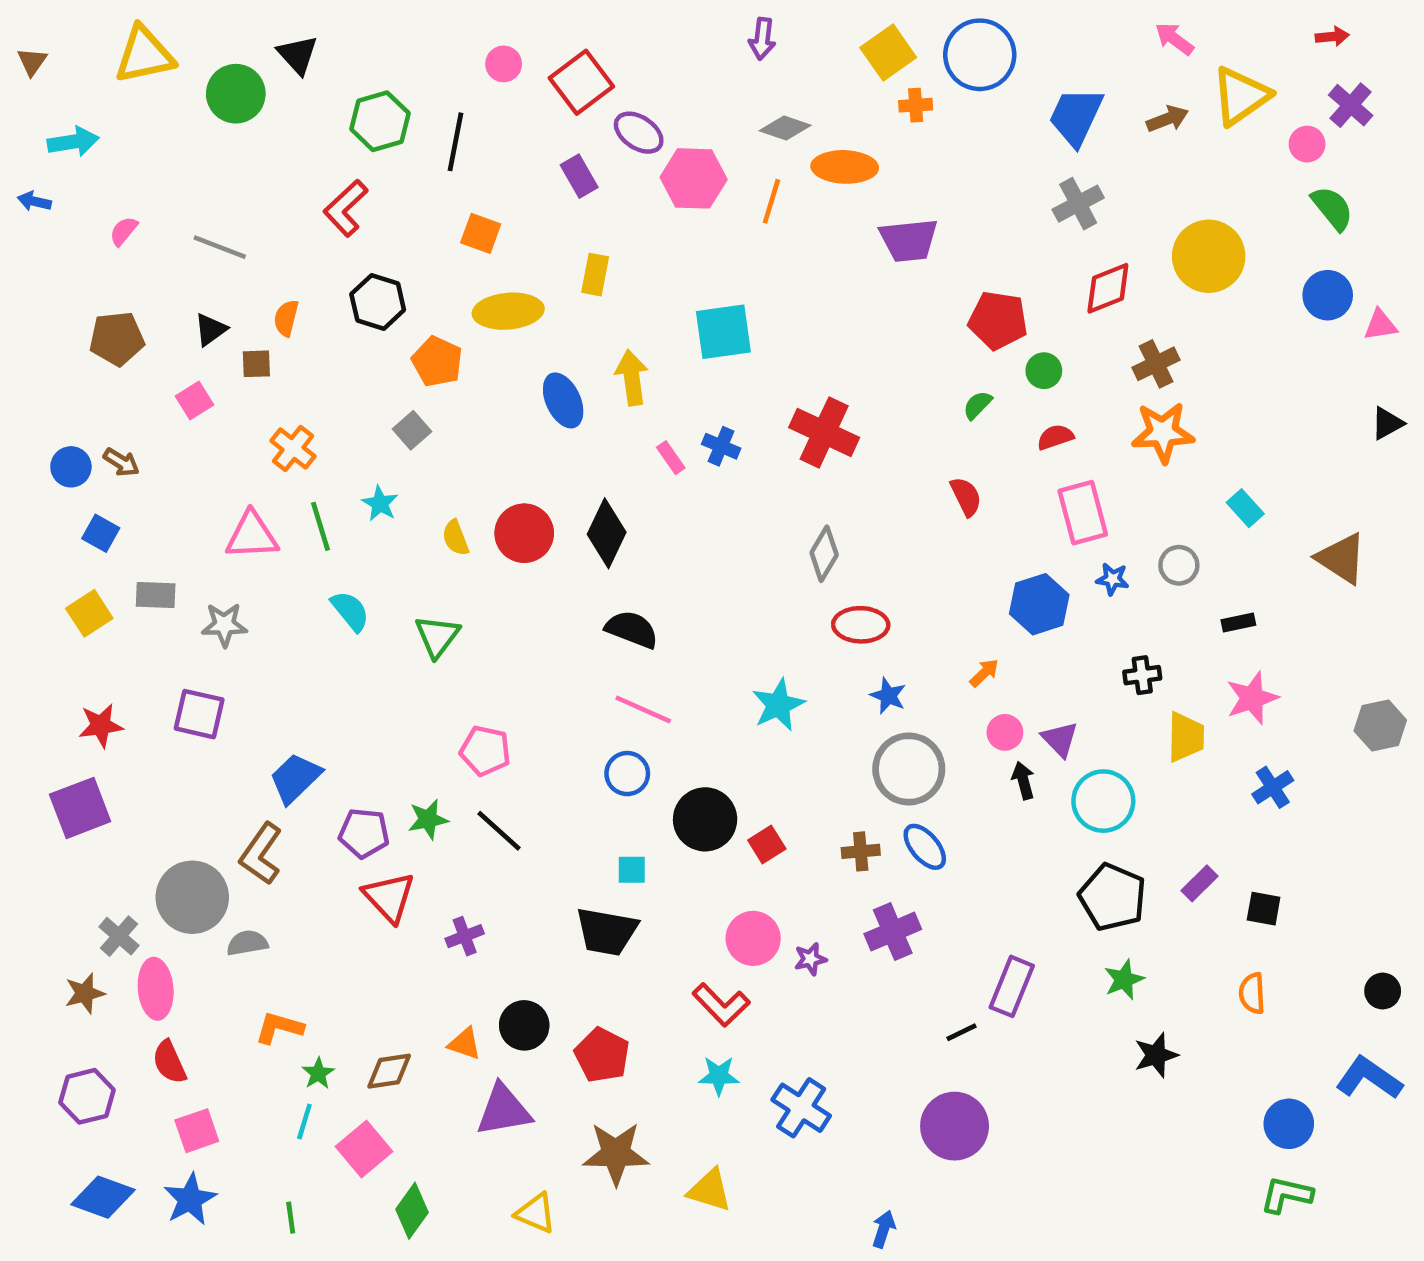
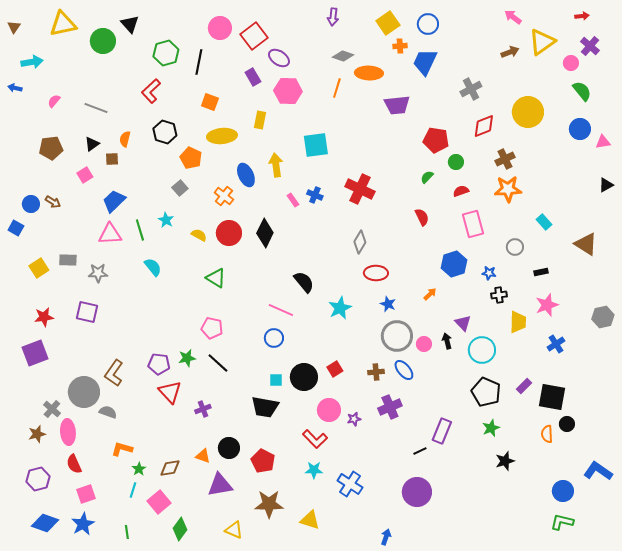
blue circle: (980, 55) -> (428, 24), size x0.7
pink circle: (504, 64) -> (220, 28), size x1.5
blue trapezoid: (1076, 117) -> (425, 62), moved
pink hexagon: (694, 178) -> (288, 91), moved
orange cross: (293, 449) -> (224, 196), moved
blue square: (101, 533) -> (16, 228), moved
yellow semicircle: (456, 538) -> (199, 235), turned 140
blue star: (1113, 579) -> (489, 273), moved
black semicircle: (632, 629) -> (304, 282), moved, turned 30
green triangle: (437, 636) -> (216, 278), moved, turned -35
pink circle: (1005, 732) -> (424, 344), moved
blue trapezoid: (295, 778) -> (114, 201), moved
black circle: (705, 819) -> (304, 377), moved
black square: (1264, 909) -> (552, 397), size x1.8
gray semicircle: (247, 943) -> (108, 412), turned 30
black circle: (1383, 991) -> (567, 424), moved

